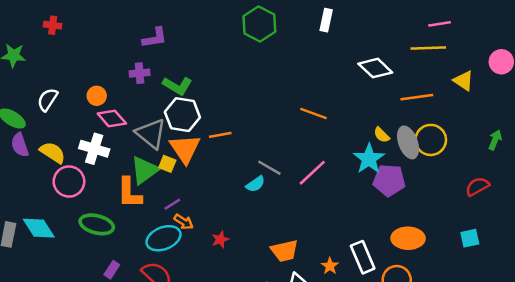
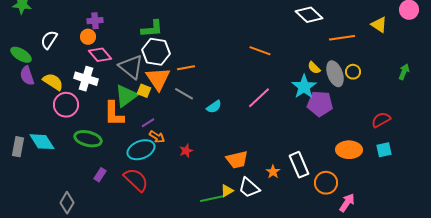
purple cross: (140, 73) -> (95, 21), moved
green L-shape: (177, 86) -> (152, 29), turned -35
yellow circle: (431, 140) -> (353, 72), size x0.6
gray line: (269, 168) -> (184, 94), moved
red semicircle: (477, 187) -> (381, 120), moved
orange ellipse: (408, 238) -> (349, 150), moved

